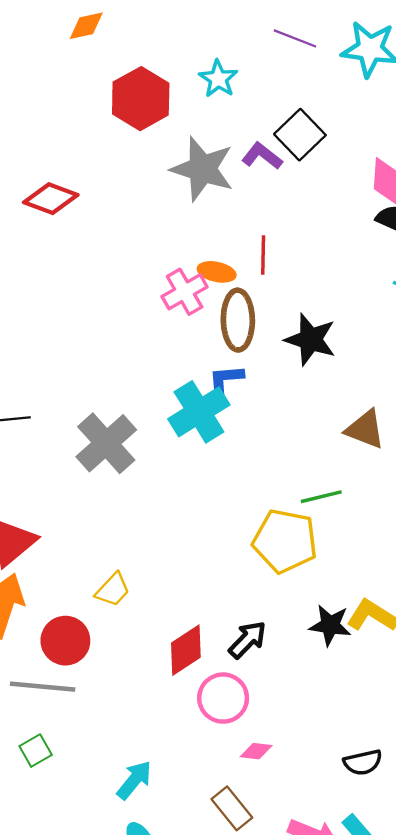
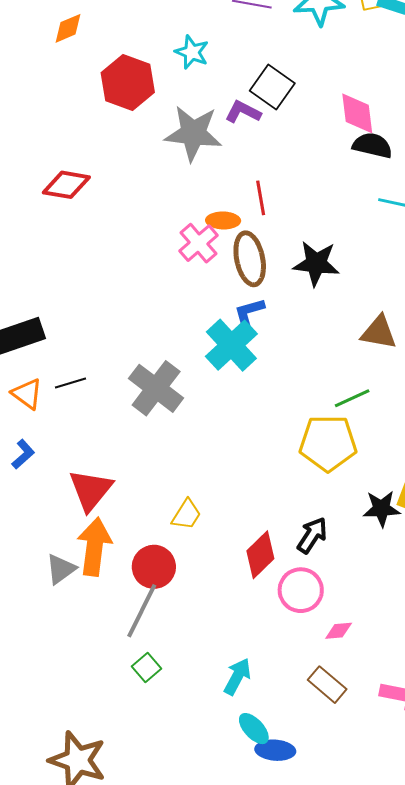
gray line: (43, 687) -> (142, 611), turned -58

